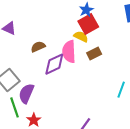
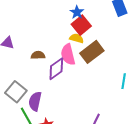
brown semicircle: (38, 47) -> (38, 55), turned 32
brown rectangle: (94, 54) -> (92, 52), size x1.6

